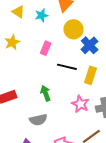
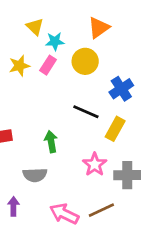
cyan star: (42, 15) -> (55, 41), moved
yellow circle: (73, 29) -> (85, 61), moved
pink rectangle: (46, 48) -> (48, 65), moved

